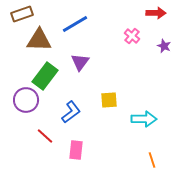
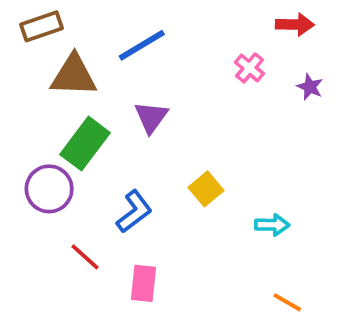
yellow square: (109, 100) -> (206, 189), turned -36
cyan arrow: (144, 119) -> (272, 225), size x0.7
orange line: (152, 160) -> (287, 302), turned -42

